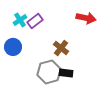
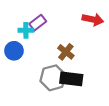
cyan cross: (20, 20) -> (26, 30), moved, turned 32
black rectangle: (66, 73) -> (71, 79), size x1.5

